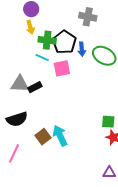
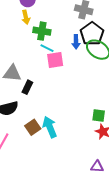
black pentagon: (64, 42) -> (92, 34), moved
cyan line: (42, 58) -> (47, 48), moved
black rectangle: (35, 87) -> (27, 87), moved, turned -40

